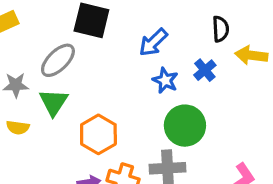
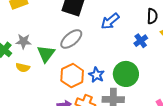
gray ellipse: (58, 60) -> (71, 39), moved
blue star: (165, 80) -> (97, 75), moved

